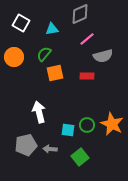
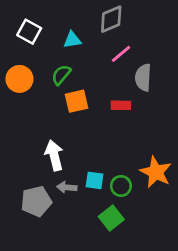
gray semicircle: (103, 56) -> (143, 78), turned 108
green circle: (87, 125) -> (121, 186), moved
gray arrow: (50, 149) -> (67, 187), moved

